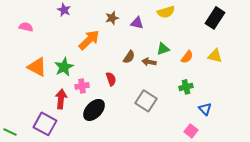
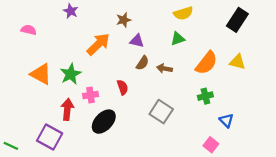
purple triangle: (137, 23) -> (137, 41), moved
green triangle: (163, 49) -> (178, 39), moved
orange semicircle: (187, 57) -> (206, 63), size x1.6

